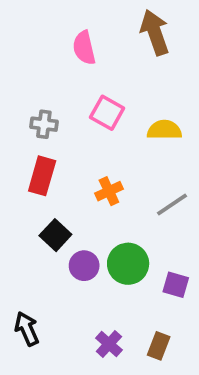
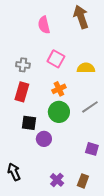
orange cross: (109, 191) -> (59, 89), moved
black square: (55, 235) -> (29, 123), turned -35
green circle: (128, 264) -> (59, 112), moved

